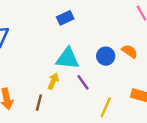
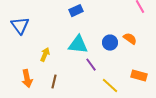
yellow arrow: (53, 81) -> (45, 55), moved
yellow line: (106, 107) -> (110, 86), turned -72

